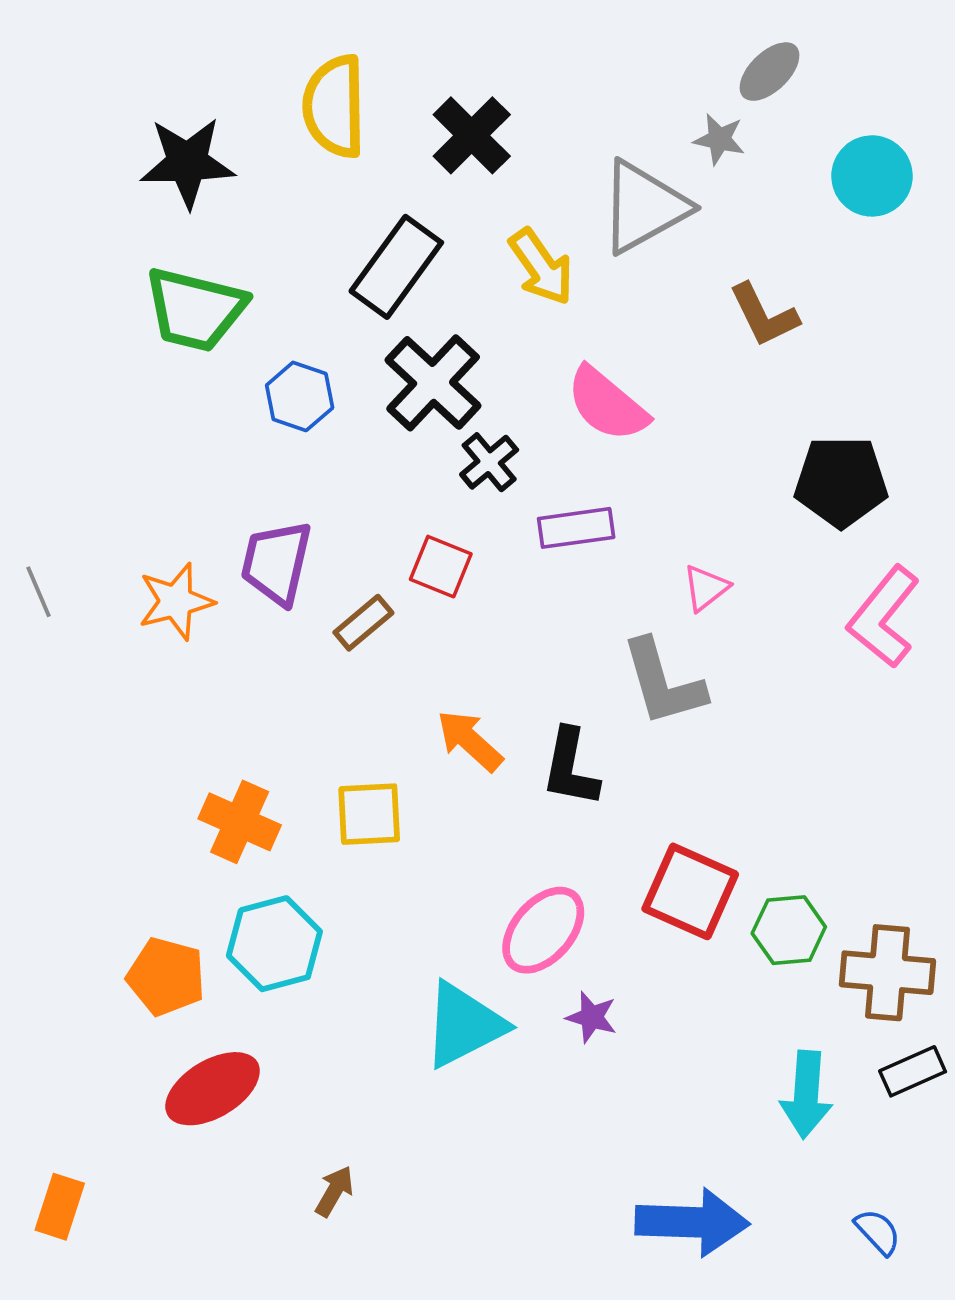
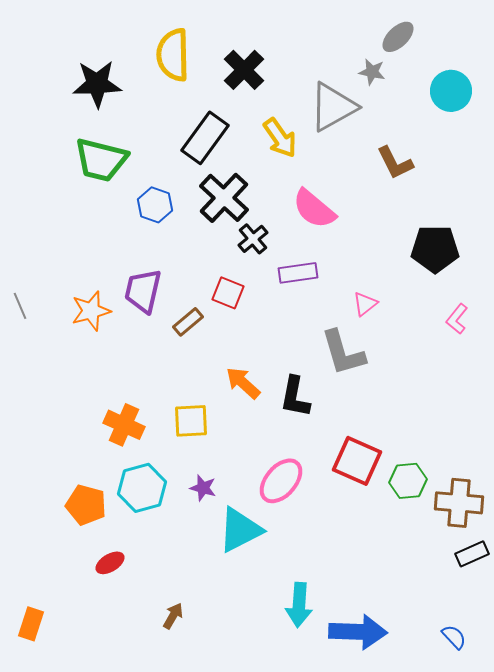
pink L-shape: (884, 617) -> (457, 319), size x0.6
purple star: (592, 1017) -> (203, 488), moved
red ellipse: (213, 1089) -> (110, 563), size x0.6
cyan arrow: (806, 1095) -> (299, 605), moved

